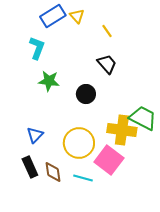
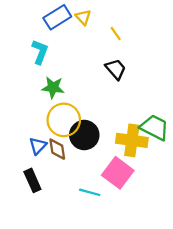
black circle: (86, 94) -> (84, 135), moved, size x1.4
yellow circle: (79, 143) -> (64, 120), moved
brown diamond: (53, 172) -> (57, 149), moved

